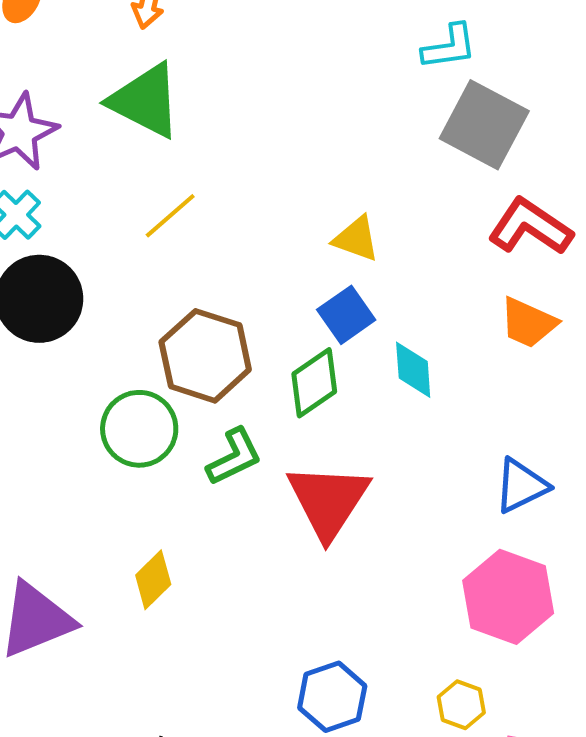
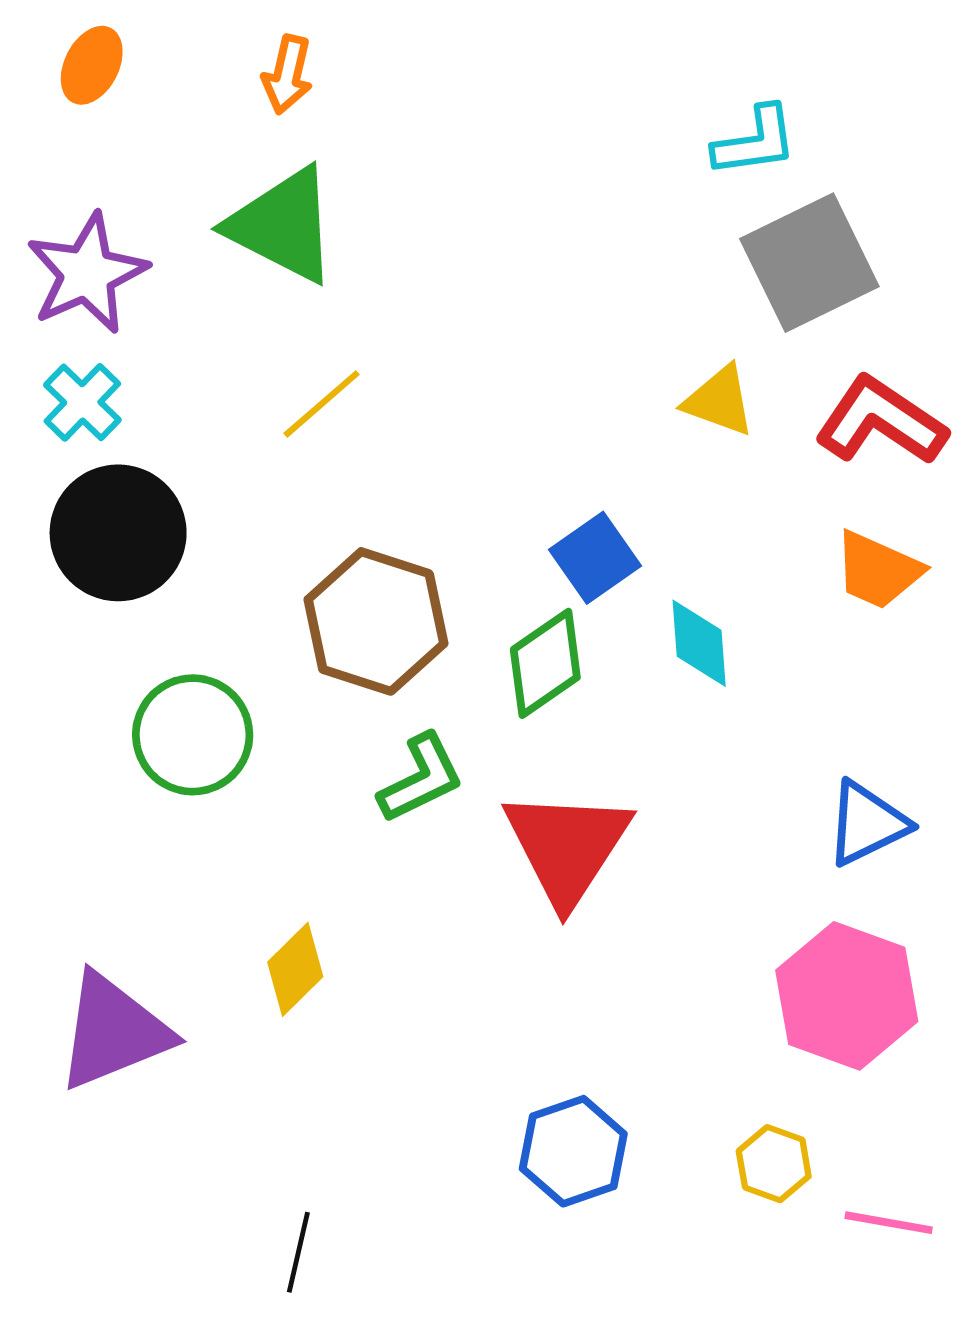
gray square: (484, 125) -> (809, 263), turned 36
yellow triangle: (356, 239) -> (719, 401), moved
green circle: (139, 429) -> (193, 735), moved

